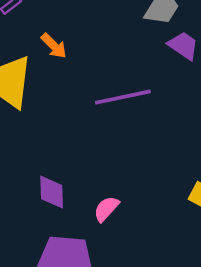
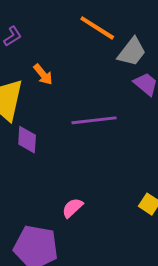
purple diamond: (52, 192) -> (27, 140), moved

